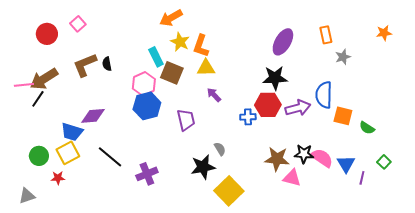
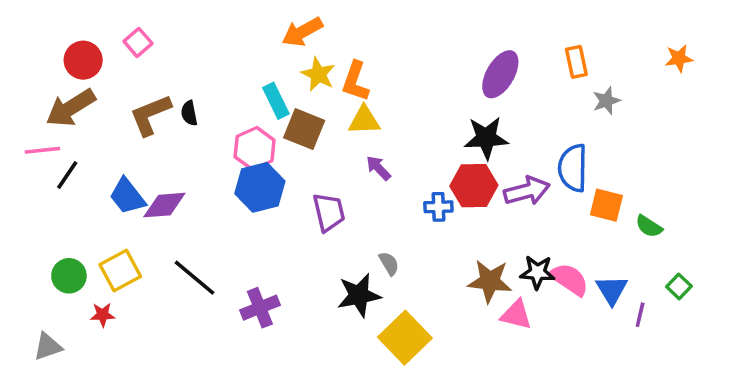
brown arrow: (44, 79) -> (71, 108), moved
blue trapezoid: (72, 132) -> (127, 196), moved, turned 35

